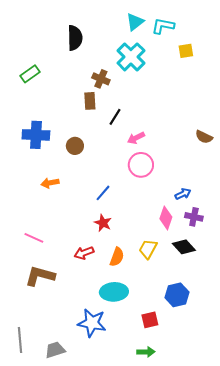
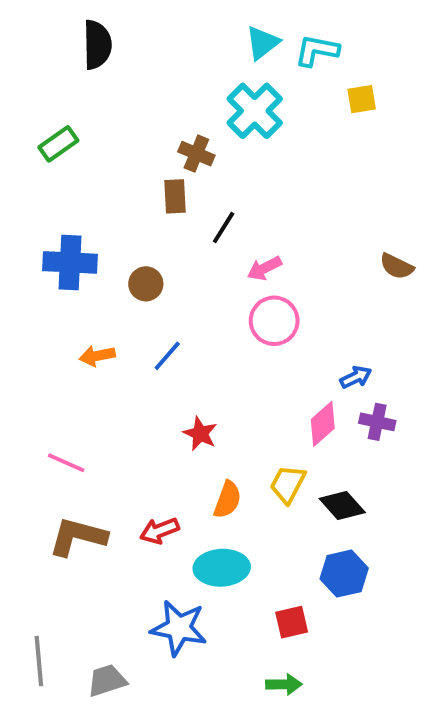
black semicircle: (75, 38) -> (97, 45), moved
blue line: (103, 193) -> (167, 356), moved
pink diamond: (166, 218) -> (323, 424), turned 30
black diamond: (184, 247) -> (342, 505), moved
red arrow: (84, 253) -> (159, 531), moved

